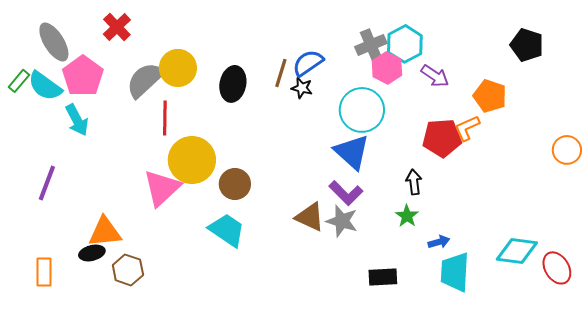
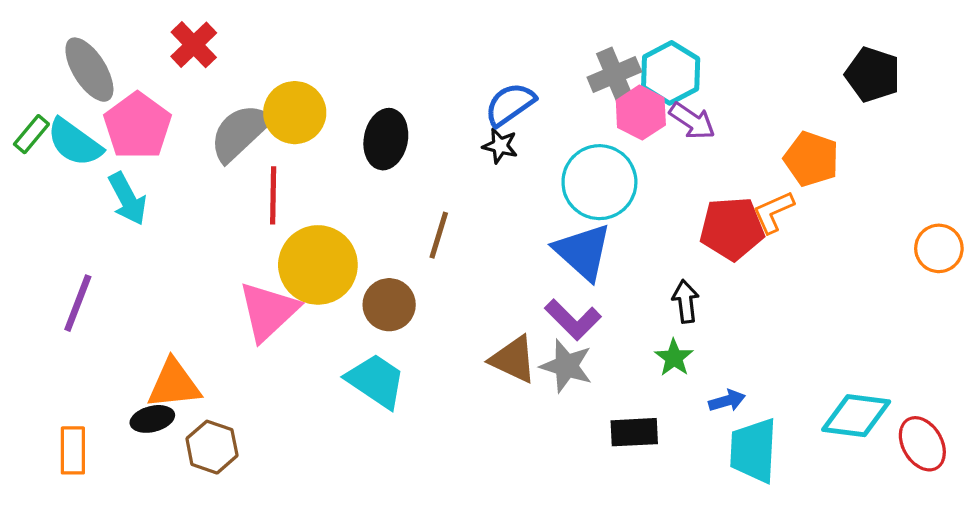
brown line: (281, 73) -> (439, 235), moved
purple arrow: (435, 76) -> (692, 121), moved
black rectangle: (383, 277) -> (634, 432), moved

